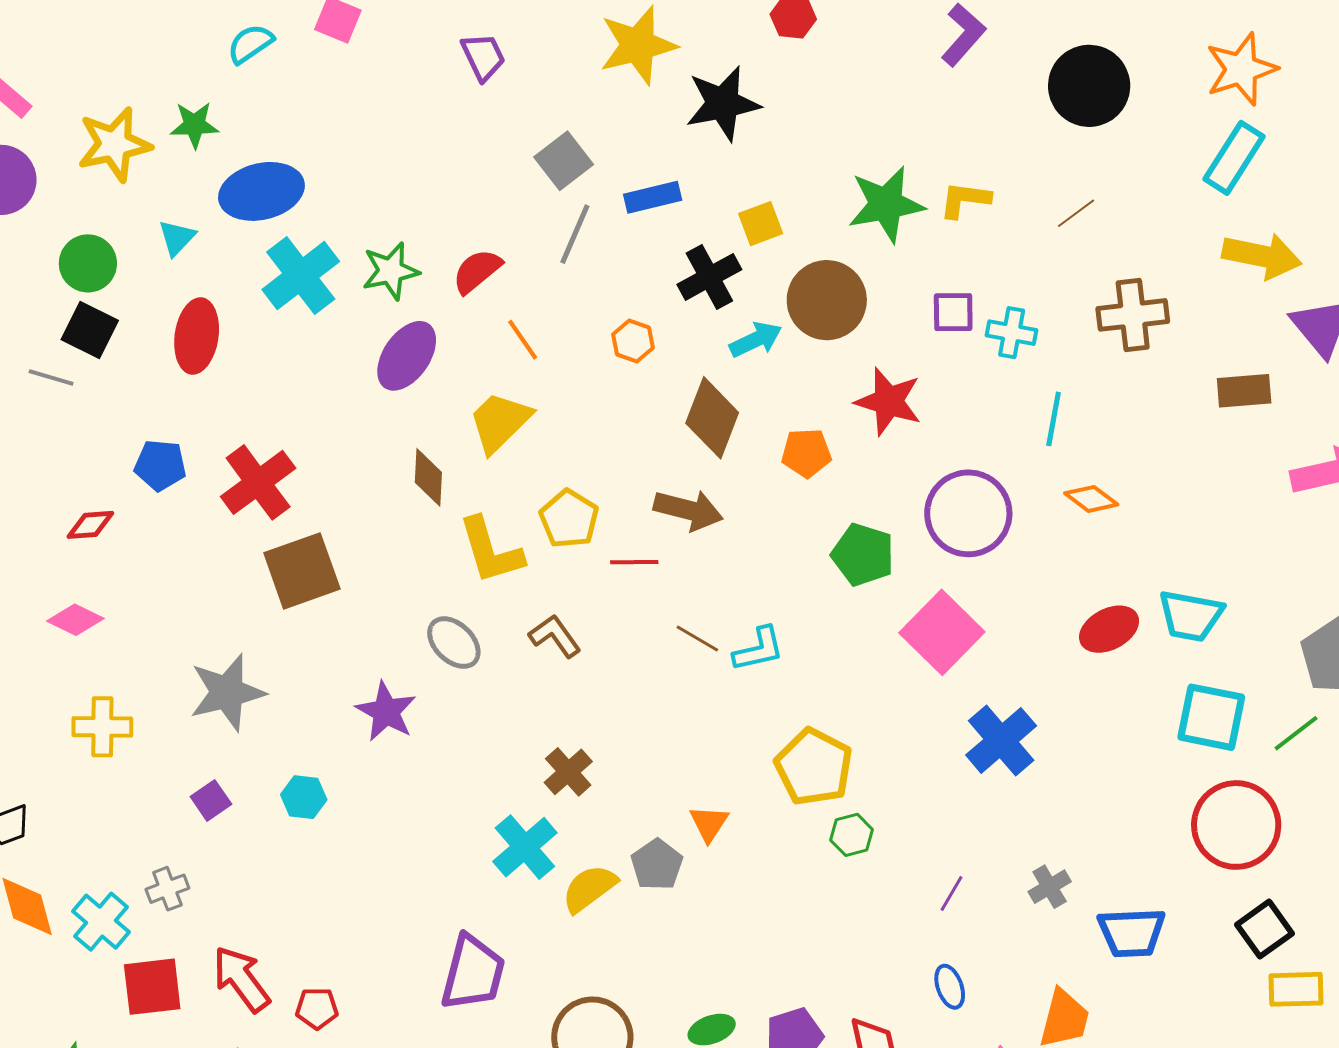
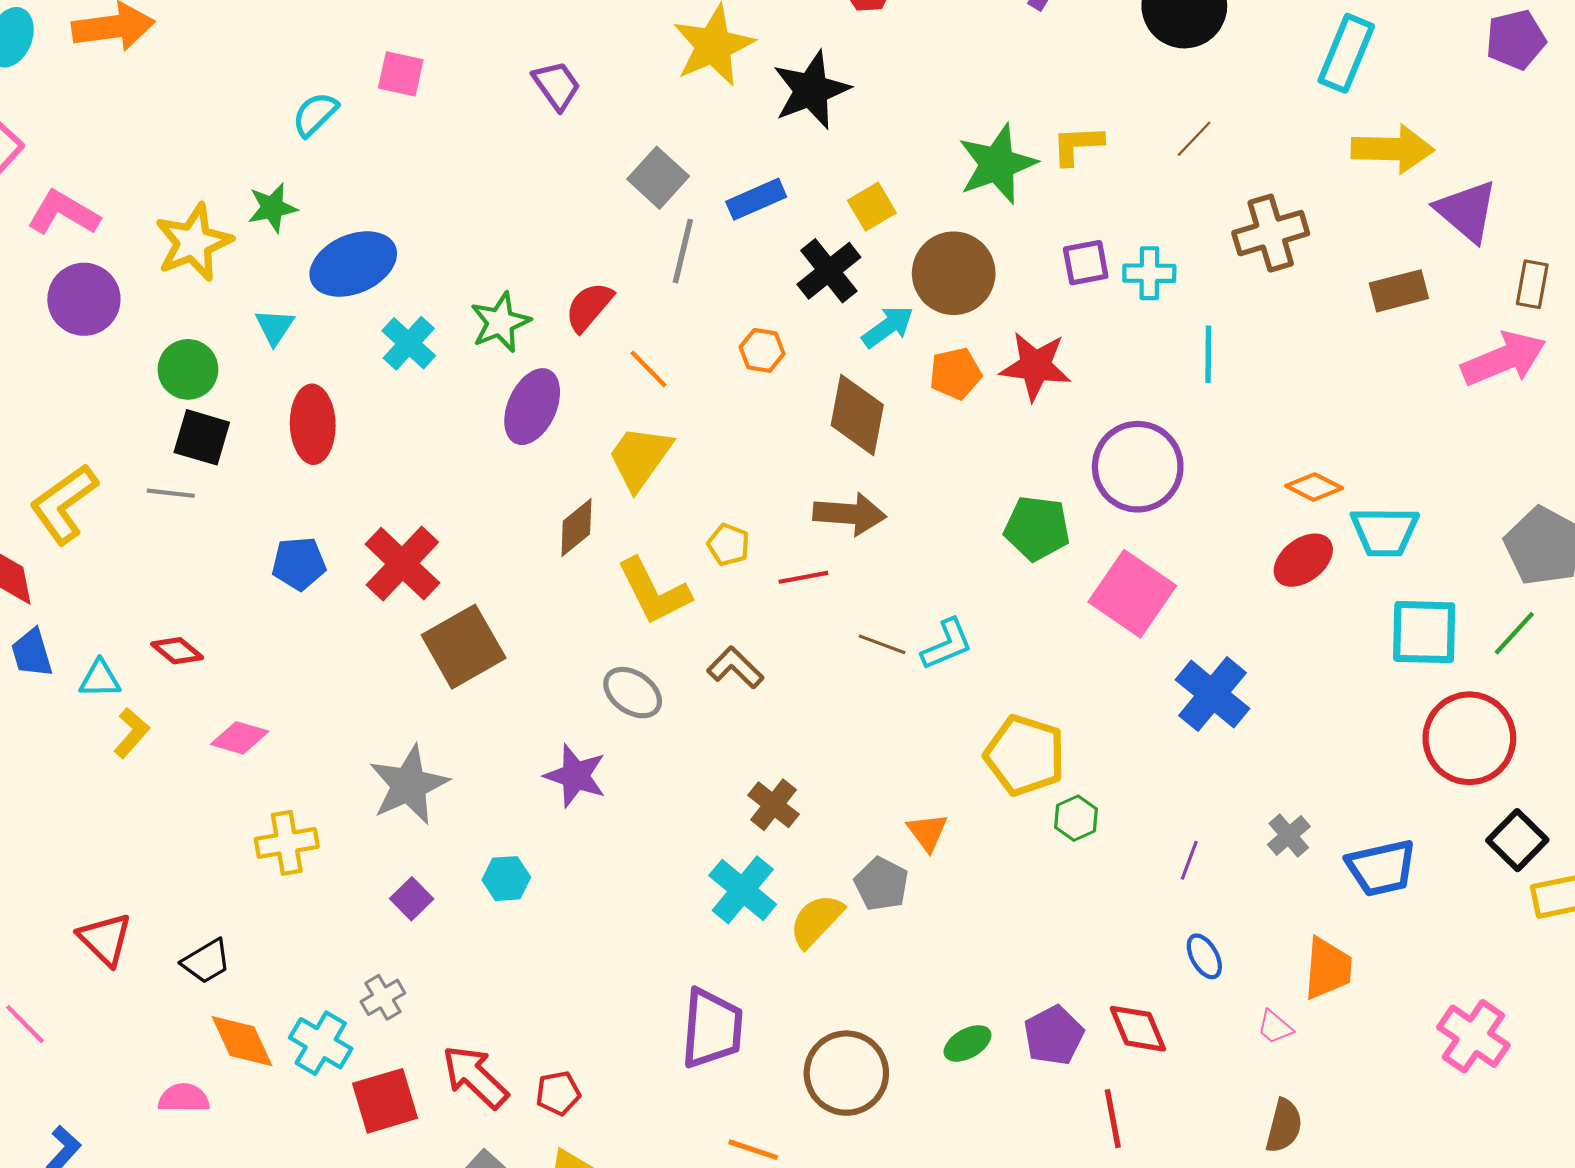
cyan cross: (301, 276) -> (409, 343), size x0.7
orange pentagon: (806, 453) -> (955, 374), moved
brown diamond: (428, 477) -> (576, 528), turned 58
orange diamond: (1091, 499) -> (1314, 487), moved
yellow pentagon: (569, 519) -> (728, 545), size x0.7
red diamond: (90, 525) -> (177, 651), moved, turned 54

